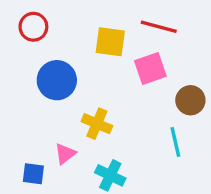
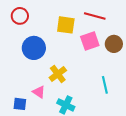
brown circle: (190, 100) -> (114, 44), moved
yellow cross: (97, 124) -> (58, 74), turned 30
pink triangle: (65, 154) -> (39, 92), turned -48

